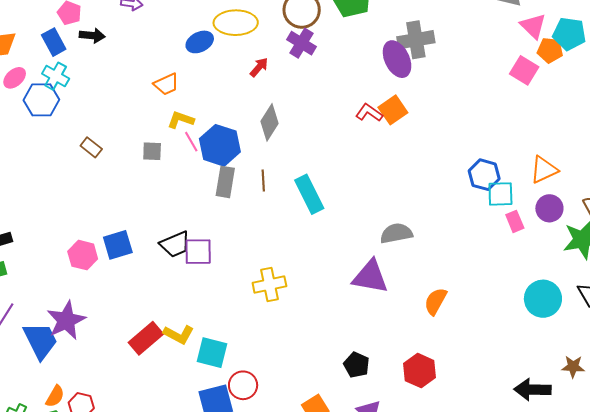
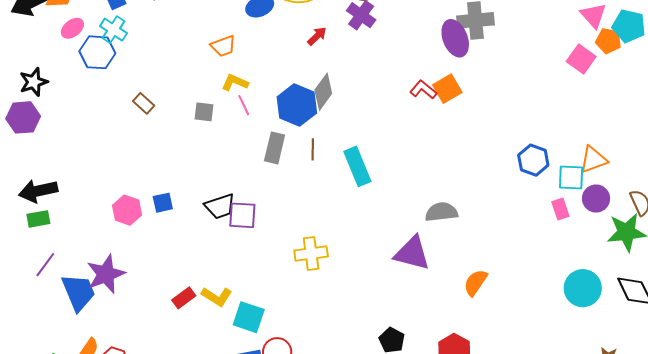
blue hexagon: (220, 145) -> (297, 105), moved
cyan square: (500, 194) -> (571, 178), moved
blue square: (118, 245) -> (163, 203), size x0.7
red rectangle: (146, 338) -> (184, 298), size x0.7

